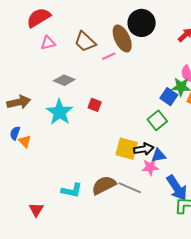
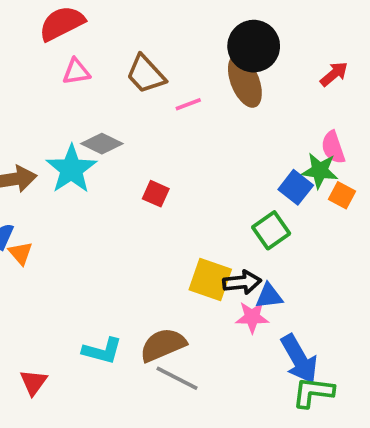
brown ellipse: (122, 39) -> (245, 81), moved
cyan star: (59, 112) -> (71, 169), moved
gray line: (130, 188) -> (177, 378), moved

